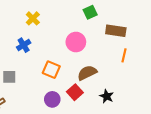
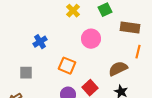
yellow cross: (33, 18) -> (73, 11), moved
brown semicircle: (87, 73) -> (118, 69), moved

